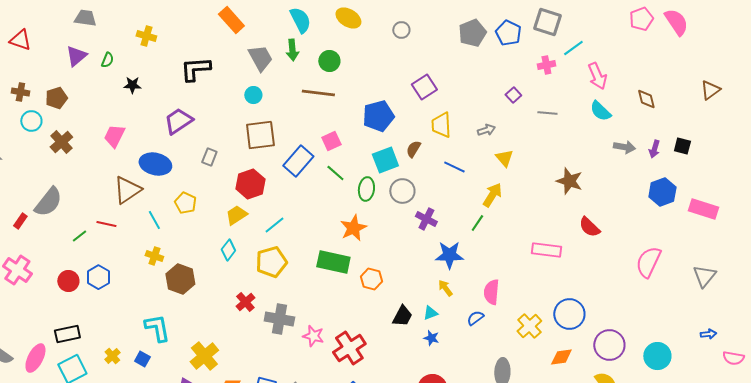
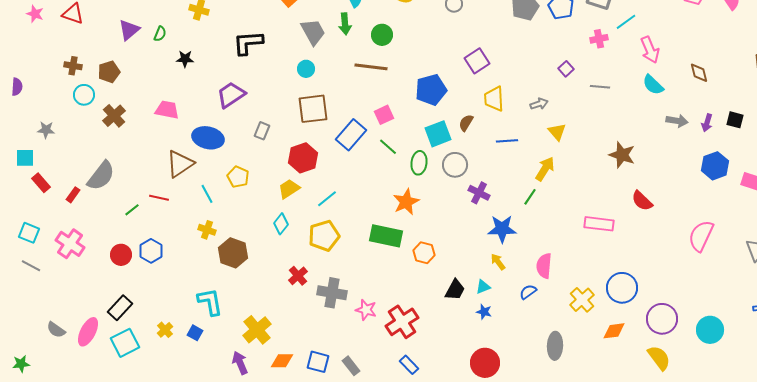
pink trapezoid: (114, 136) -> (167, 110), turned 75
blue line: (454, 167) -> (507, 141), turned -30
black rectangle: (67, 334) -> (120, 308), turned -35

